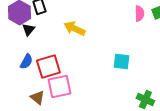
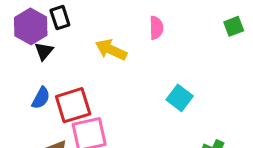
pink semicircle: (139, 14) -> (156, 28), moved
cyan square: (121, 62) -> (180, 98), turned 30

